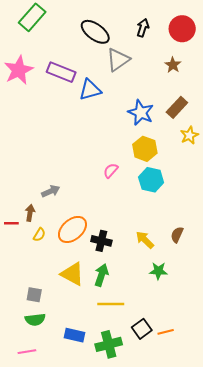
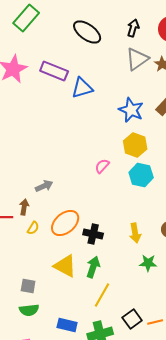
gray triangle: (118, 60) -> (137, 59), moved
yellow arrow: (145, 240) -> (135, 233), turned -144
yellow line: (111, 304) -> (102, 295), turned -60

